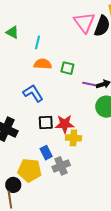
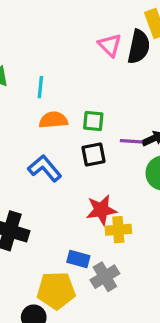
pink triangle: (84, 22) -> (110, 45), size x0.7
black square: (46, 122) -> (93, 154), moved
blue rectangle: (46, 153) -> (78, 259), turned -40

